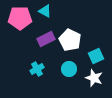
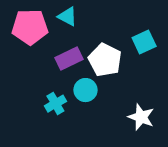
cyan square: (96, 56) -> (144, 42), moved
cyan circle: (69, 69) -> (86, 90), moved

